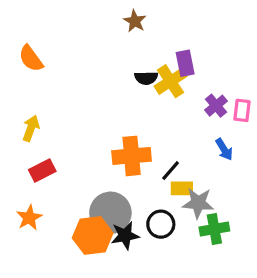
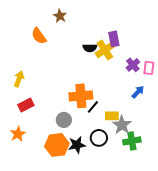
brown star: (135, 21) -> (60, 16), moved
orange semicircle: (31, 58) -> (39, 36), moved
blue arrow: (224, 149) -> (138, 92), turned -104
black line: (171, 171) -> (93, 107), moved
gray star: (198, 203) -> (122, 125), turned 30
gray circle: (110, 213) -> (64, 120), moved, size x0.6

